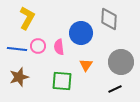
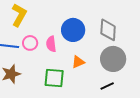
gray diamond: (109, 19) -> (108, 30), moved
orange triangle: (86, 65) -> (78, 62), turned 32

